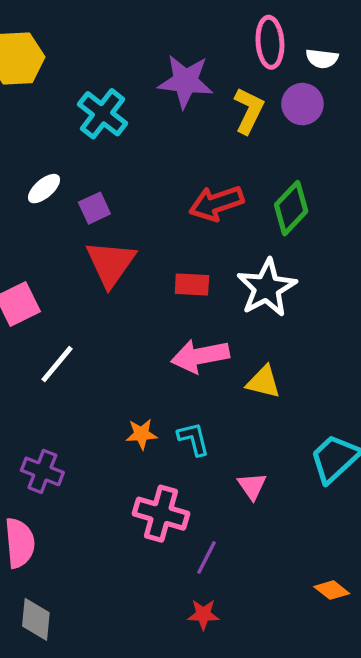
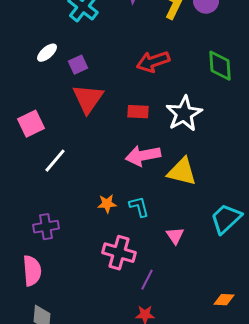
green diamond: (291, 208) -> (220, 66), moved, turned -48
yellow triangle: (263, 382) -> (182, 172), size x1.4
purple cross: (42, 471) -> (46, 227), turned -30
orange diamond: (332, 590) -> (224, 300), turned -35

